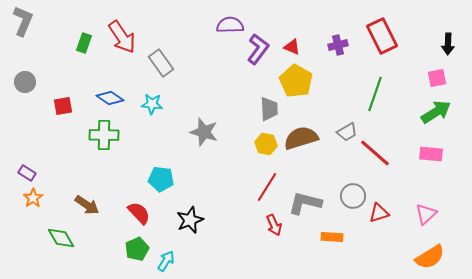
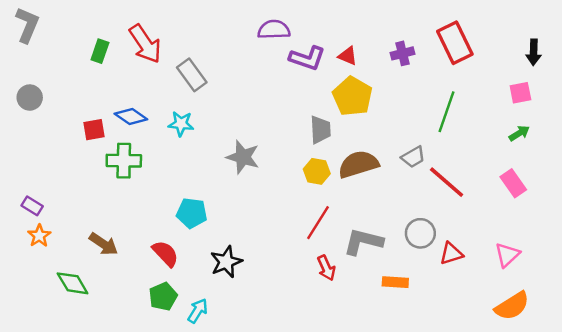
purple L-shape: (258, 49) -> (307, 58), turned 72
red square: (63, 106) -> (94, 130), moved
green arrow: (436, 112) -> (519, 133), size x0.6
pink rectangle: (431, 154) -> (513, 183), turned 50

